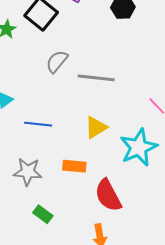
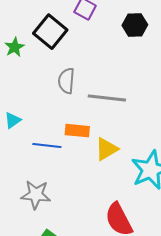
gray semicircle: (57, 62) -> (66, 81), turned -35
orange rectangle: (74, 166) -> (77, 131), moved

